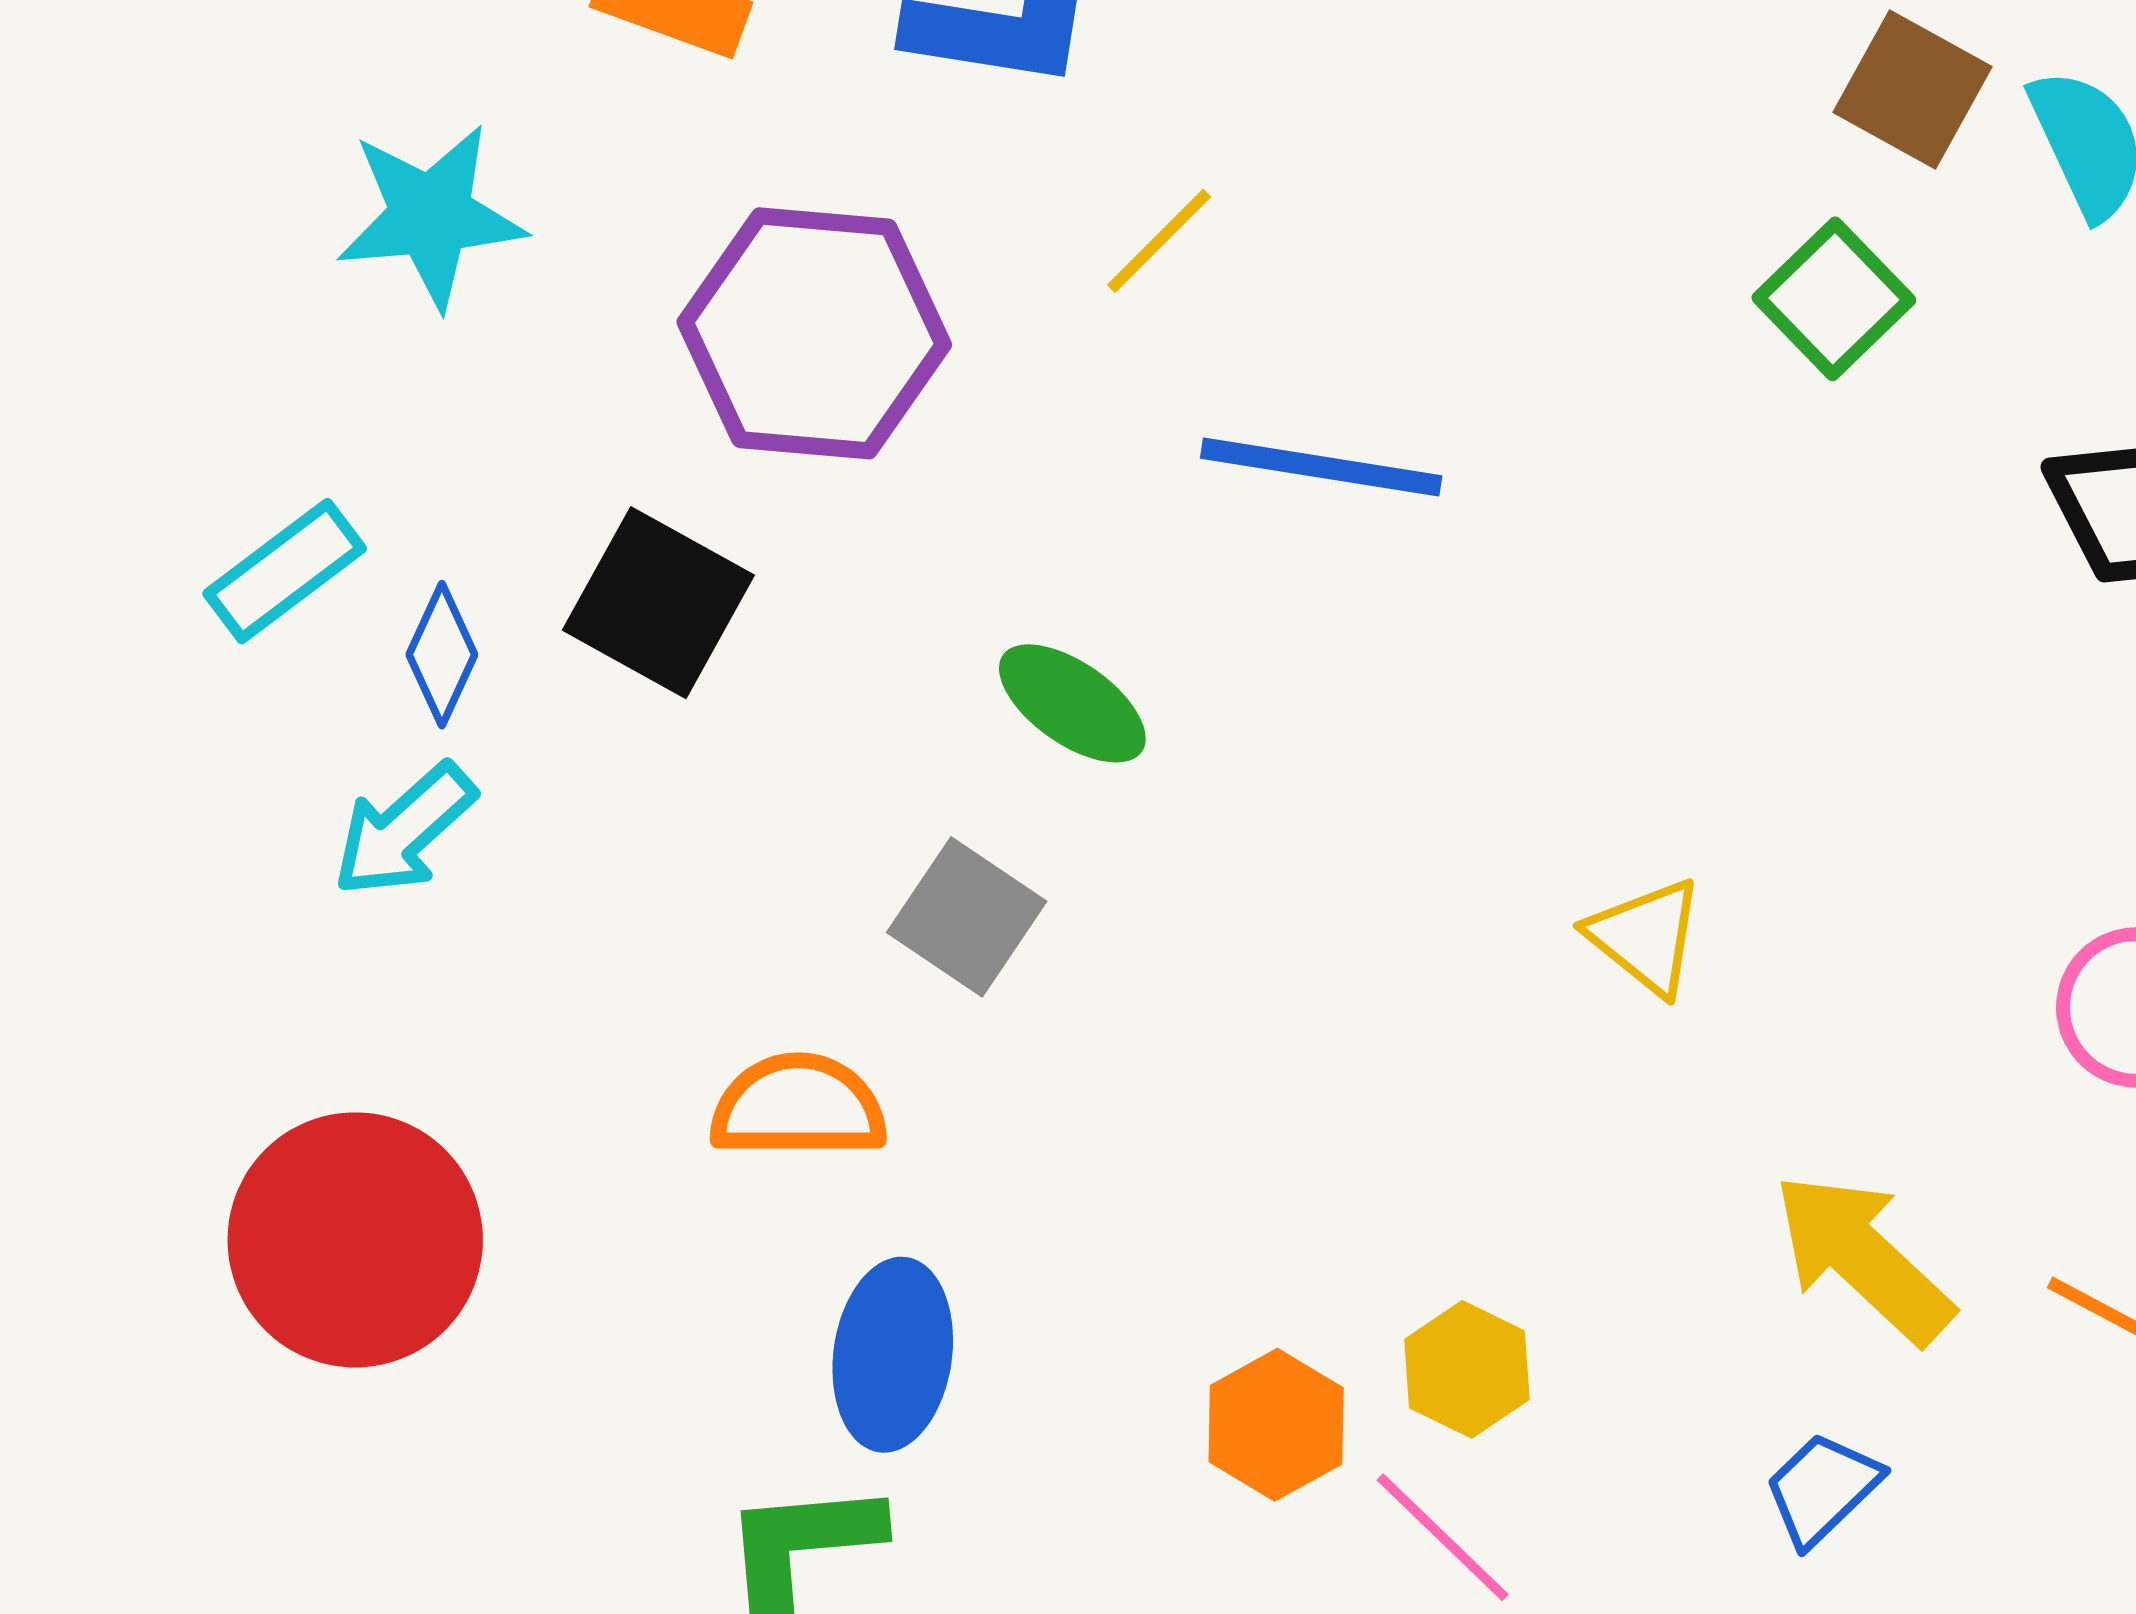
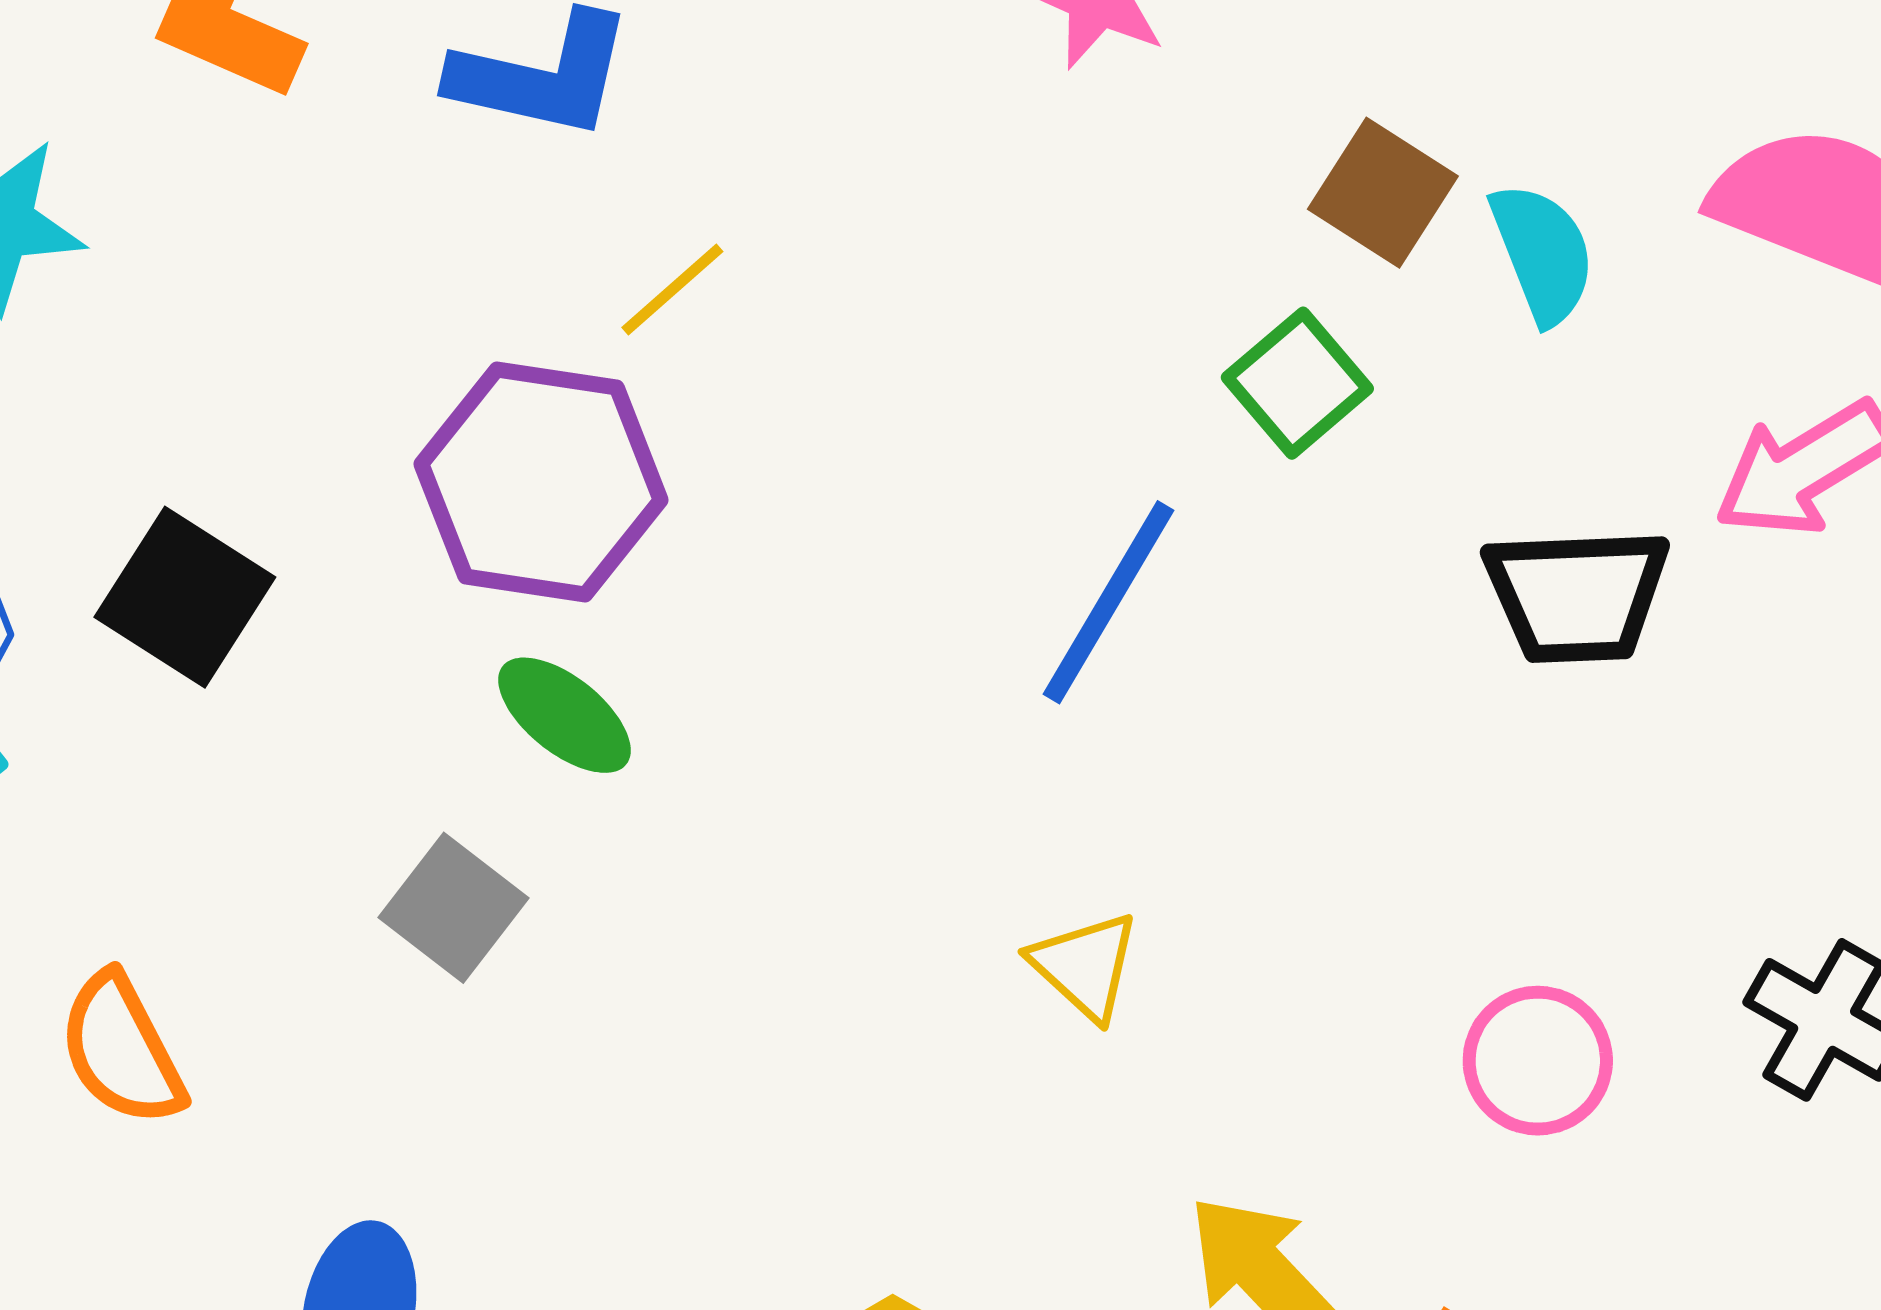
purple hexagon: (814, 333) -> (541, 482), moved
blue line: (1321, 467) -> (1109, 602), moved, turned -72
orange semicircle: (798, 1107) -> (122, 1050), moved, turned -121

